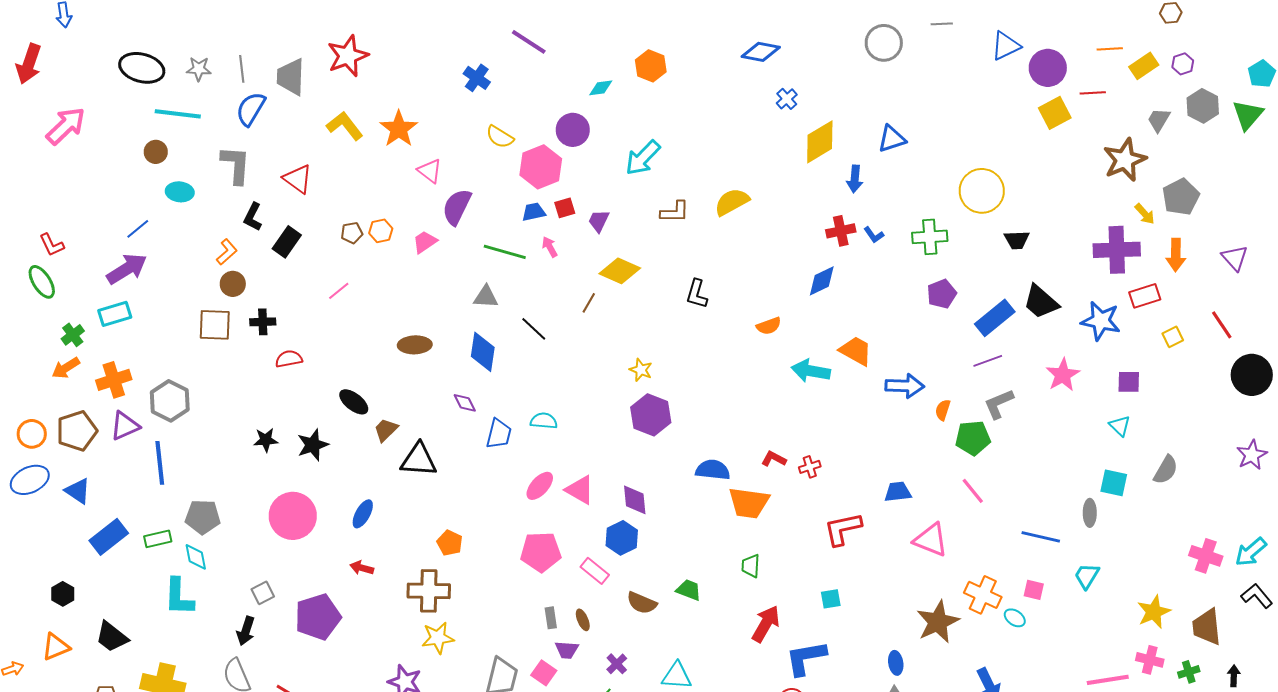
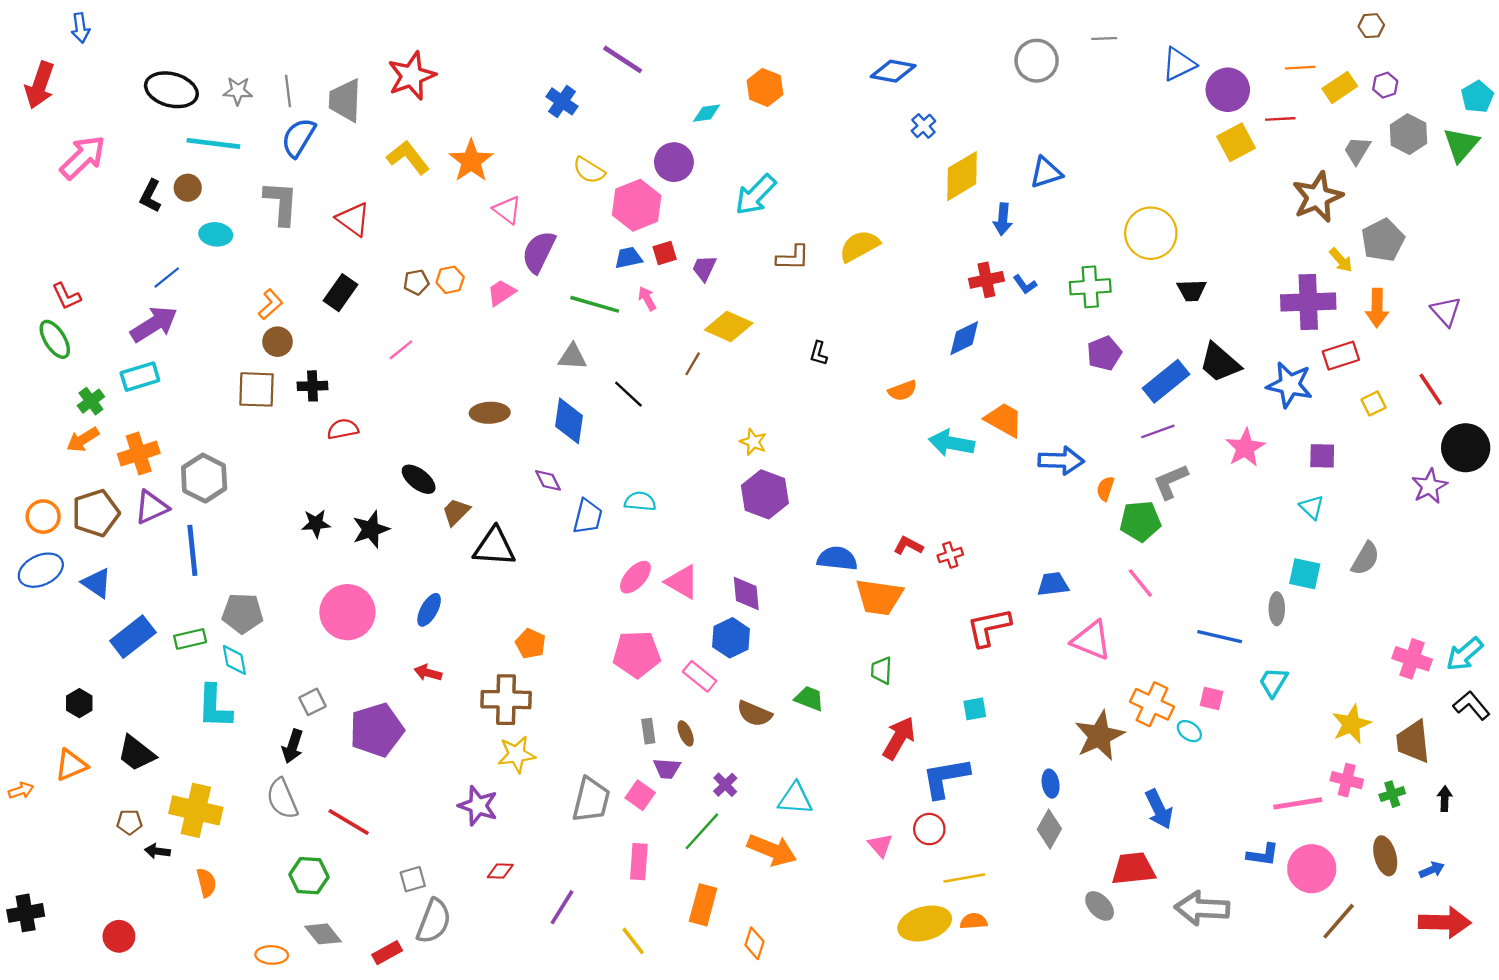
black L-shape: (253, 217) -> (150, 196), moved
black L-shape: (697, 294) -> (819, 353), size x0.7
purple star: (1252, 455) -> (1430, 486), moved

